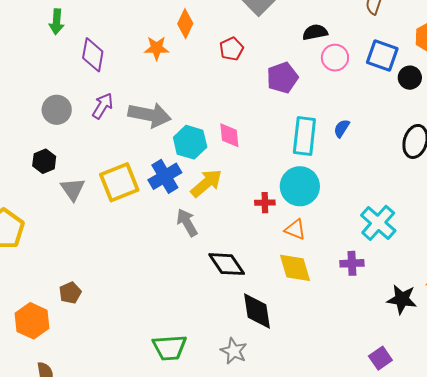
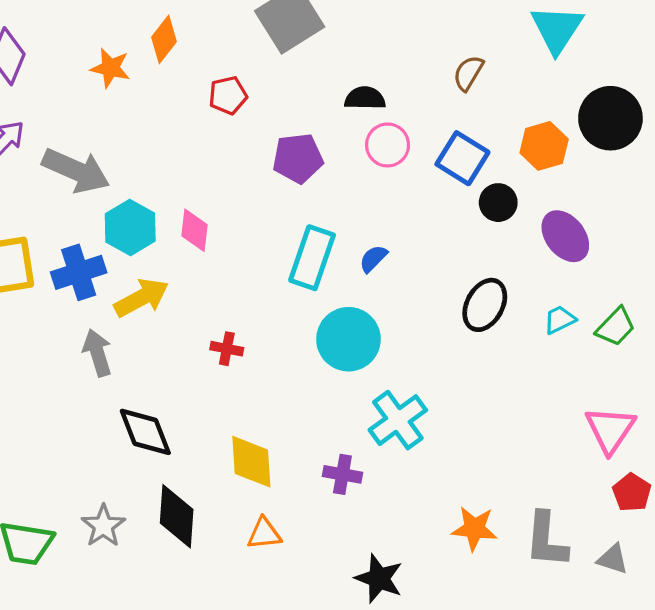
cyan circle: (300, 186) -> (348, 339), moved
orange triangle: (295, 229) -> (264, 534), moved, turned -40
black star: (402, 299) -> (379, 579), moved
gray star: (234, 351) -> (103, 526), moved

